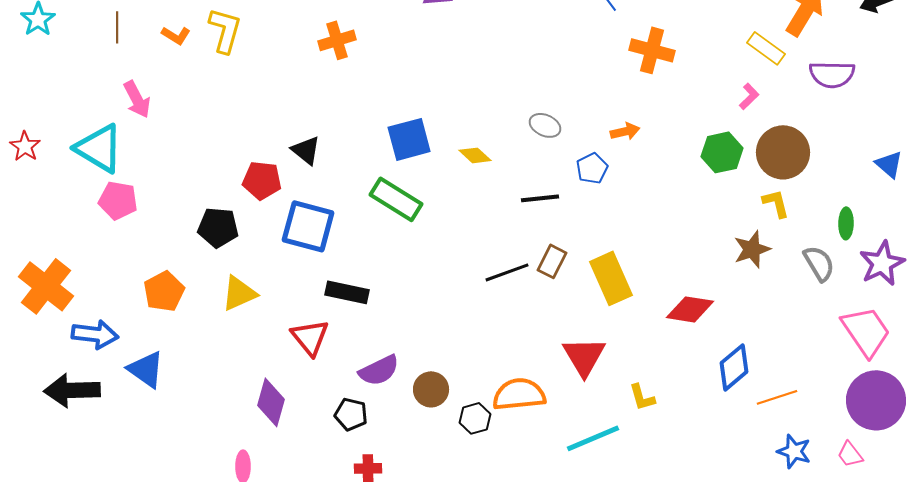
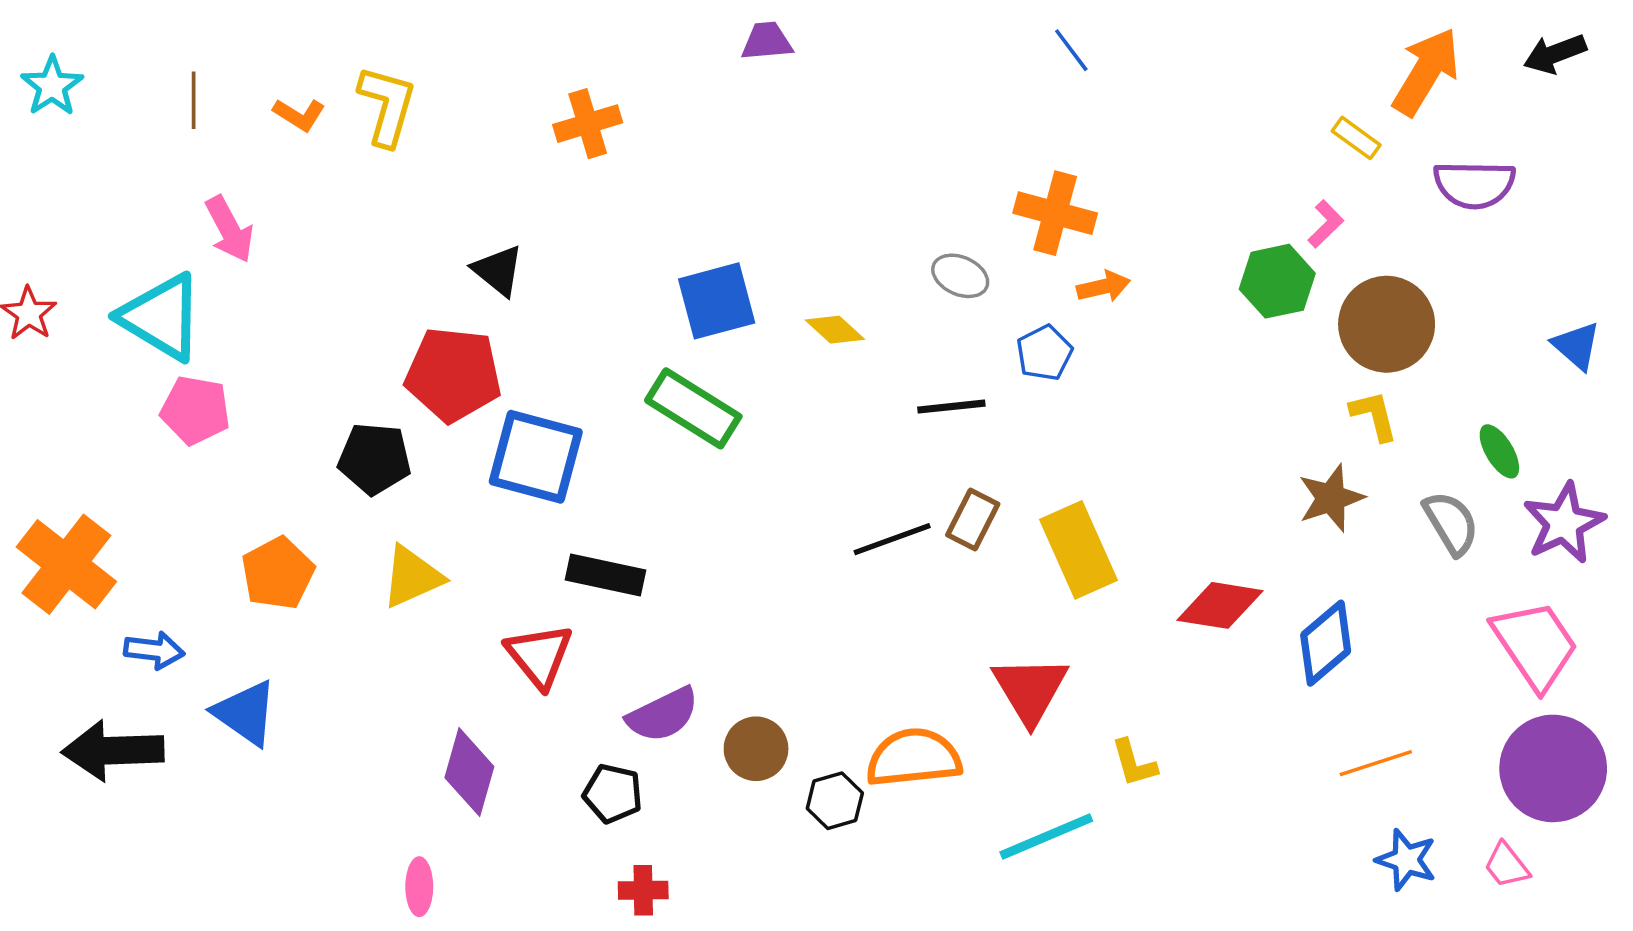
yellow rectangle: (766, 48) -> (1356, 138), size x0.7
orange cross: (652, 50) -> (1055, 213), moved
black triangle: (306, 150) -> (498, 270), moved
green hexagon: (722, 152) -> (1277, 281), moved
red pentagon: (262, 180) -> (453, 374), size x1.4
green ellipse: (846, 223) -> (1499, 451), turned -32
blue arrow: (95, 334) -> (154, 650), size x0.7
blue diamond: (734, 367) -> (1326, 643), moved

